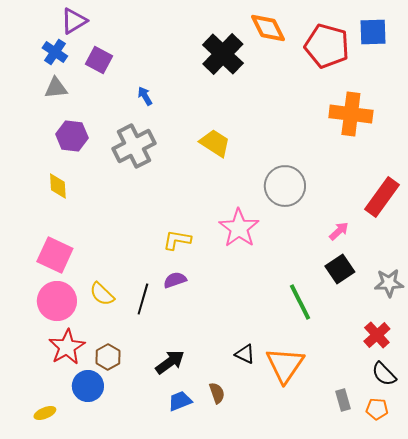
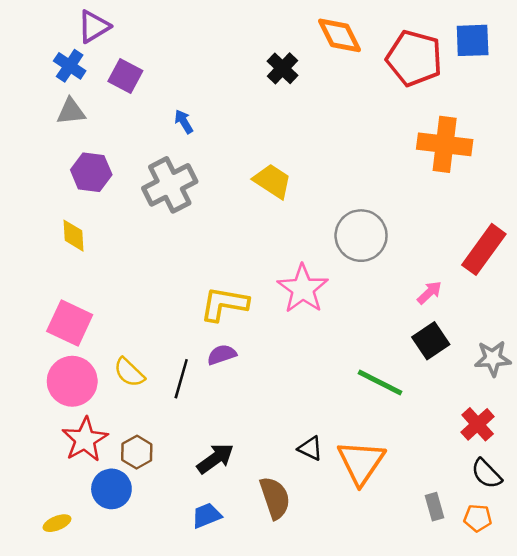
black cross: (223, 54) -> (282, 68), size x0.6
yellow L-shape: (177, 240) -> (224, 304), size x1.4
green line: (300, 302) -> (380, 383), turned -36
brown semicircle: (217, 393) -> (275, 498), size x1.6
blue trapezoid: (180, 401) -> (206, 516), moved

